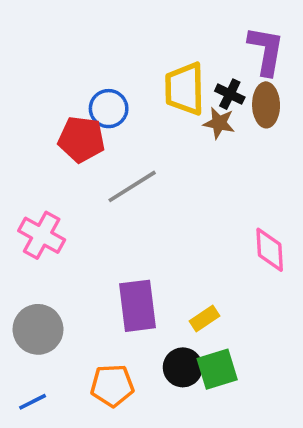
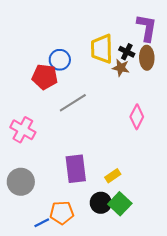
pink diamond: (270, 250) -> (137, 117), moved, turned 30
green square: (217, 369) -> (120, 204), turned -30
blue line: (33, 402) -> (42, 223), moved

